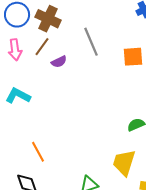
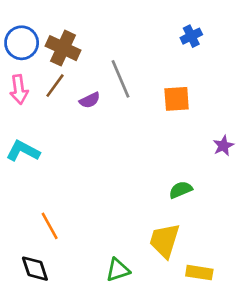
purple semicircle: (59, 62) -> (90, 100), moved

